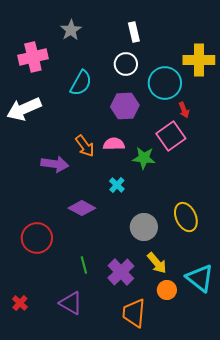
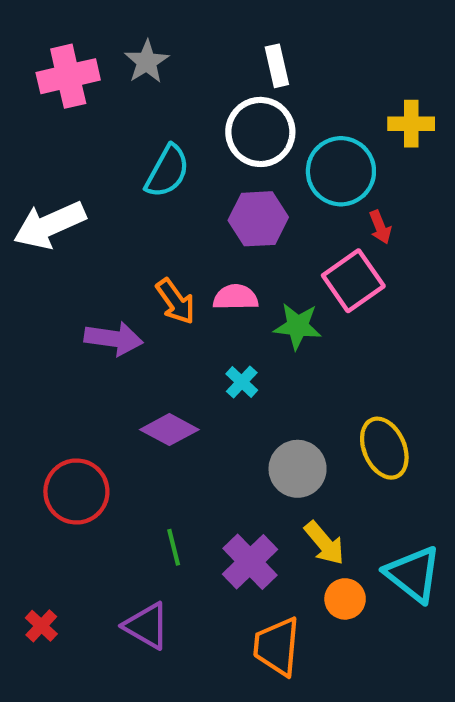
pink cross: (33, 57) -> (68, 76), moved
yellow cross: (199, 60) -> (411, 124), size x0.7
white circle: (126, 64) -> (260, 132), size x1.4

